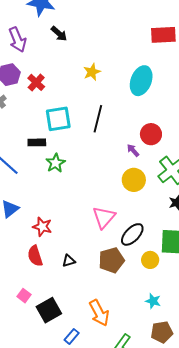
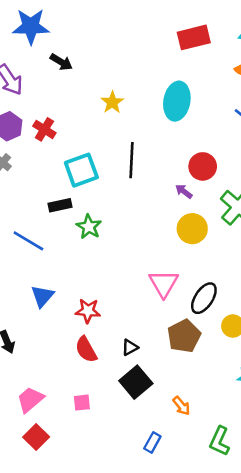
pink square: (24, 296) -> (82, 403), turned -32
black square: (49, 310) -> (136, 382), moved
orange arrow: (99, 313) -> (181, 406), size x0.6

